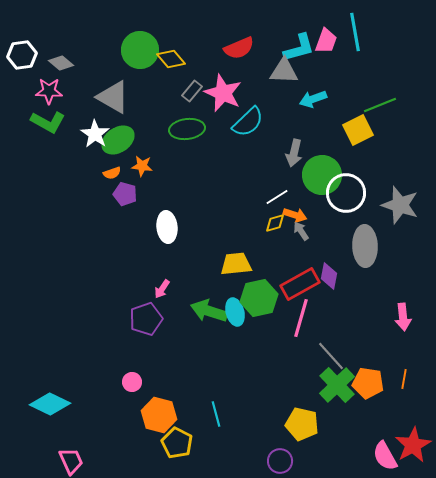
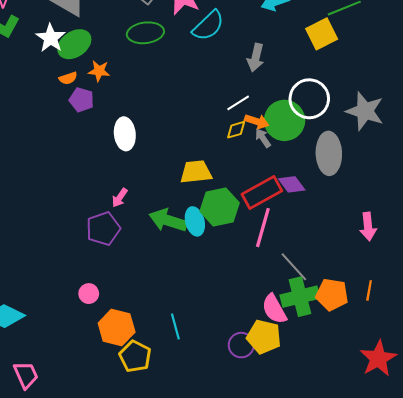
green circle: (322, 175) -> (285, 120), moved
purple diamond: (329, 276) -> (292, 184), turned -48
green cross: (337, 385) -> (300, 297), turned 30
pink semicircle: (385, 456) -> (274, 309), moved
purple circle: (280, 461) -> (241, 345), moved

